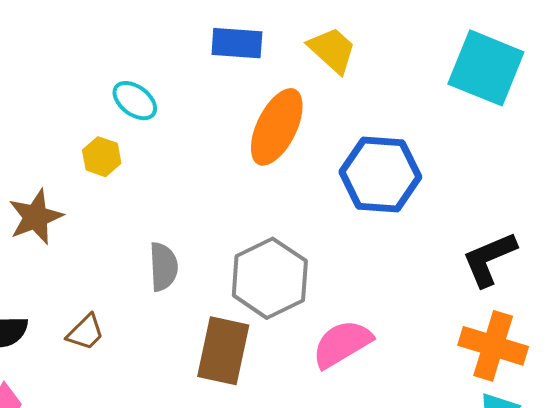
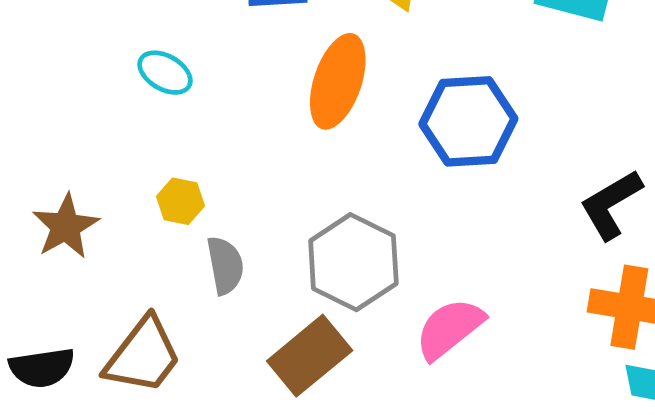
yellow hexagon: (102, 157) -> (180, 201), moved
brown trapezoid: (85, 332) -> (143, 356), size x1.8
brown rectangle: (223, 351) -> (310, 356), turned 46

